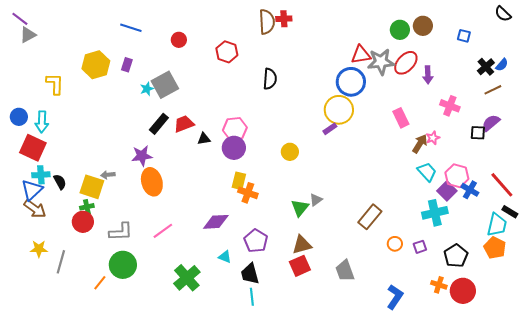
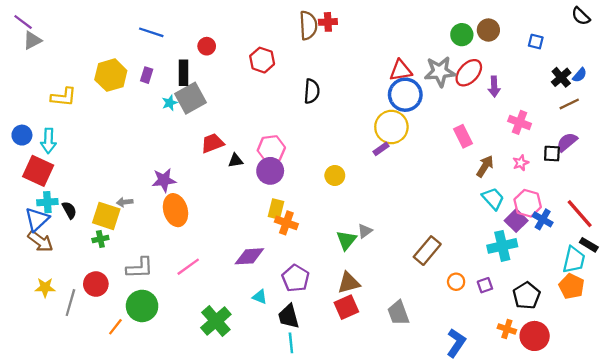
red triangle: (361, 55) -> (401, 70), moved
yellow L-shape: (55, 84) -> (64, 97), turned 95
black rectangle: (159, 124) -> (184, 73), moved, turned -40
pink star: (433, 138) -> (521, 163), moved
red circle: (83, 222) -> (96, 284), moved

